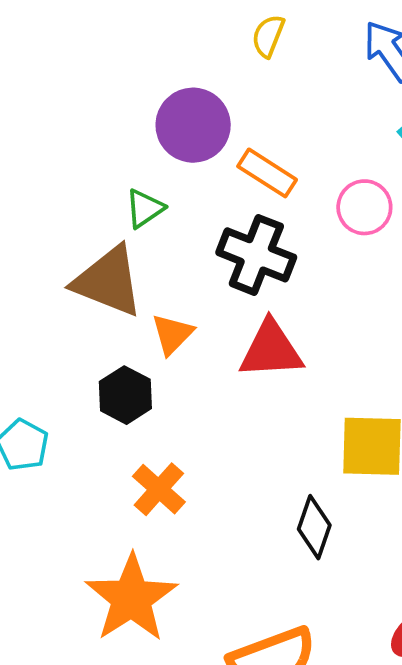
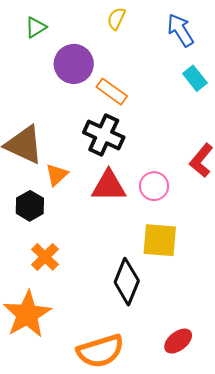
pink circle: (364, 207) -> (154, 186), moved
green triangle: (145, 208) -> (36, 27), moved
black diamond: (314, 527) -> (127, 282), size x1.4

